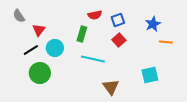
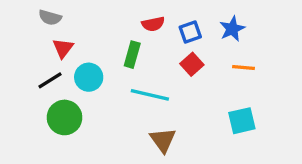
gray semicircle: (19, 16) -> (50, 18), moved, turned -40
blue star: (153, 24) -> (232, 29), moved
orange line: (166, 42) -> (243, 67), moved
brown triangle: (111, 87) -> (163, 140), moved

